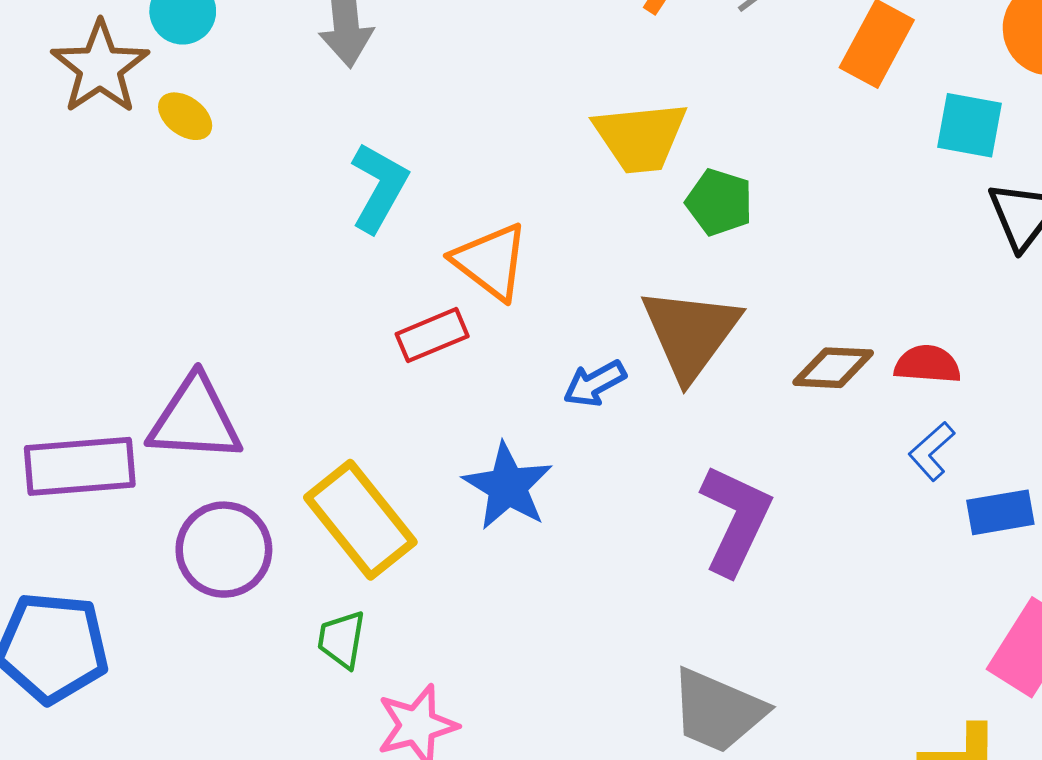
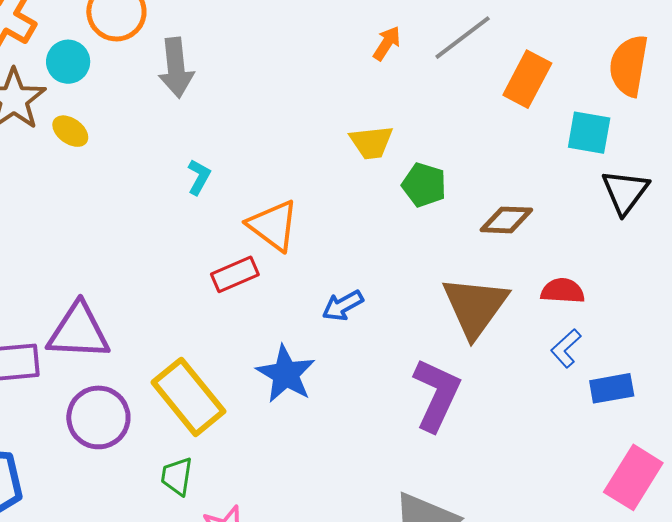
yellow trapezoid: (640, 137) -> (371, 142), size x0.7
cyan L-shape: (379, 187) -> (199, 177), size x0.6
brown triangle: (690, 333) -> (475, 307), moved
brown diamond: (833, 368) -> (506, 220), moved

